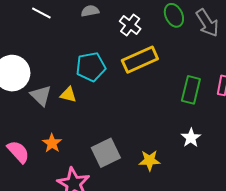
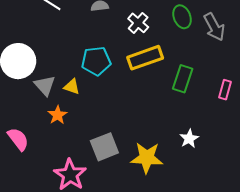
green rectangle: (191, 90) -> (183, 79), moved
orange star: (52, 143) -> (58, 115), moved
yellow star: (149, 160) -> (147, 158), size x1.5

